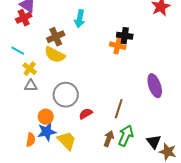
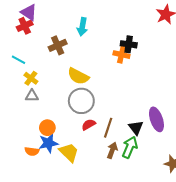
yellow semicircle: (55, 55) -> (78, 76), moved
purple ellipse: (155, 86) -> (156, 119), moved
gray circle: (66, 95) -> (81, 101), moved
brown line: (119, 109) -> (108, 128), moved
orange semicircle: (31, 140) -> (32, 151), turned 88
black triangle: (154, 142) -> (136, 128), moved

